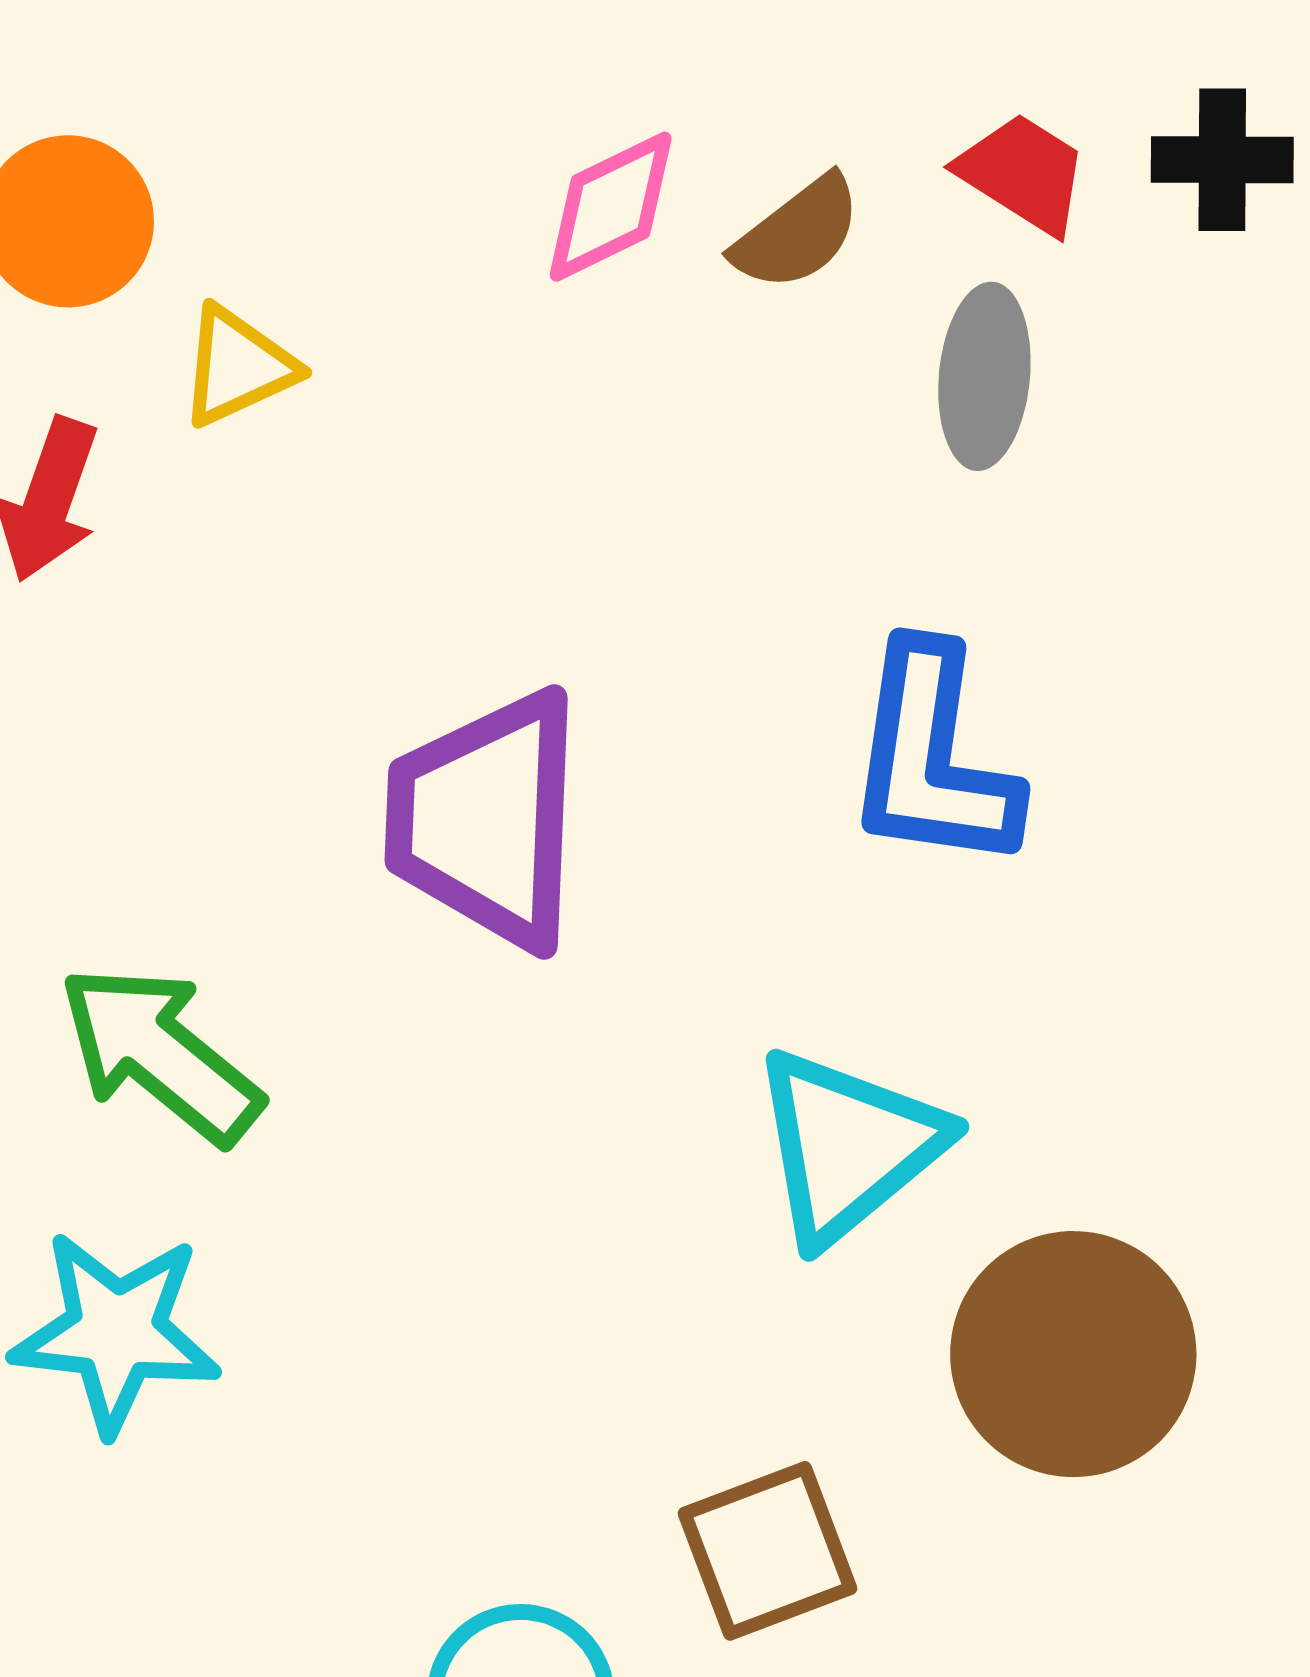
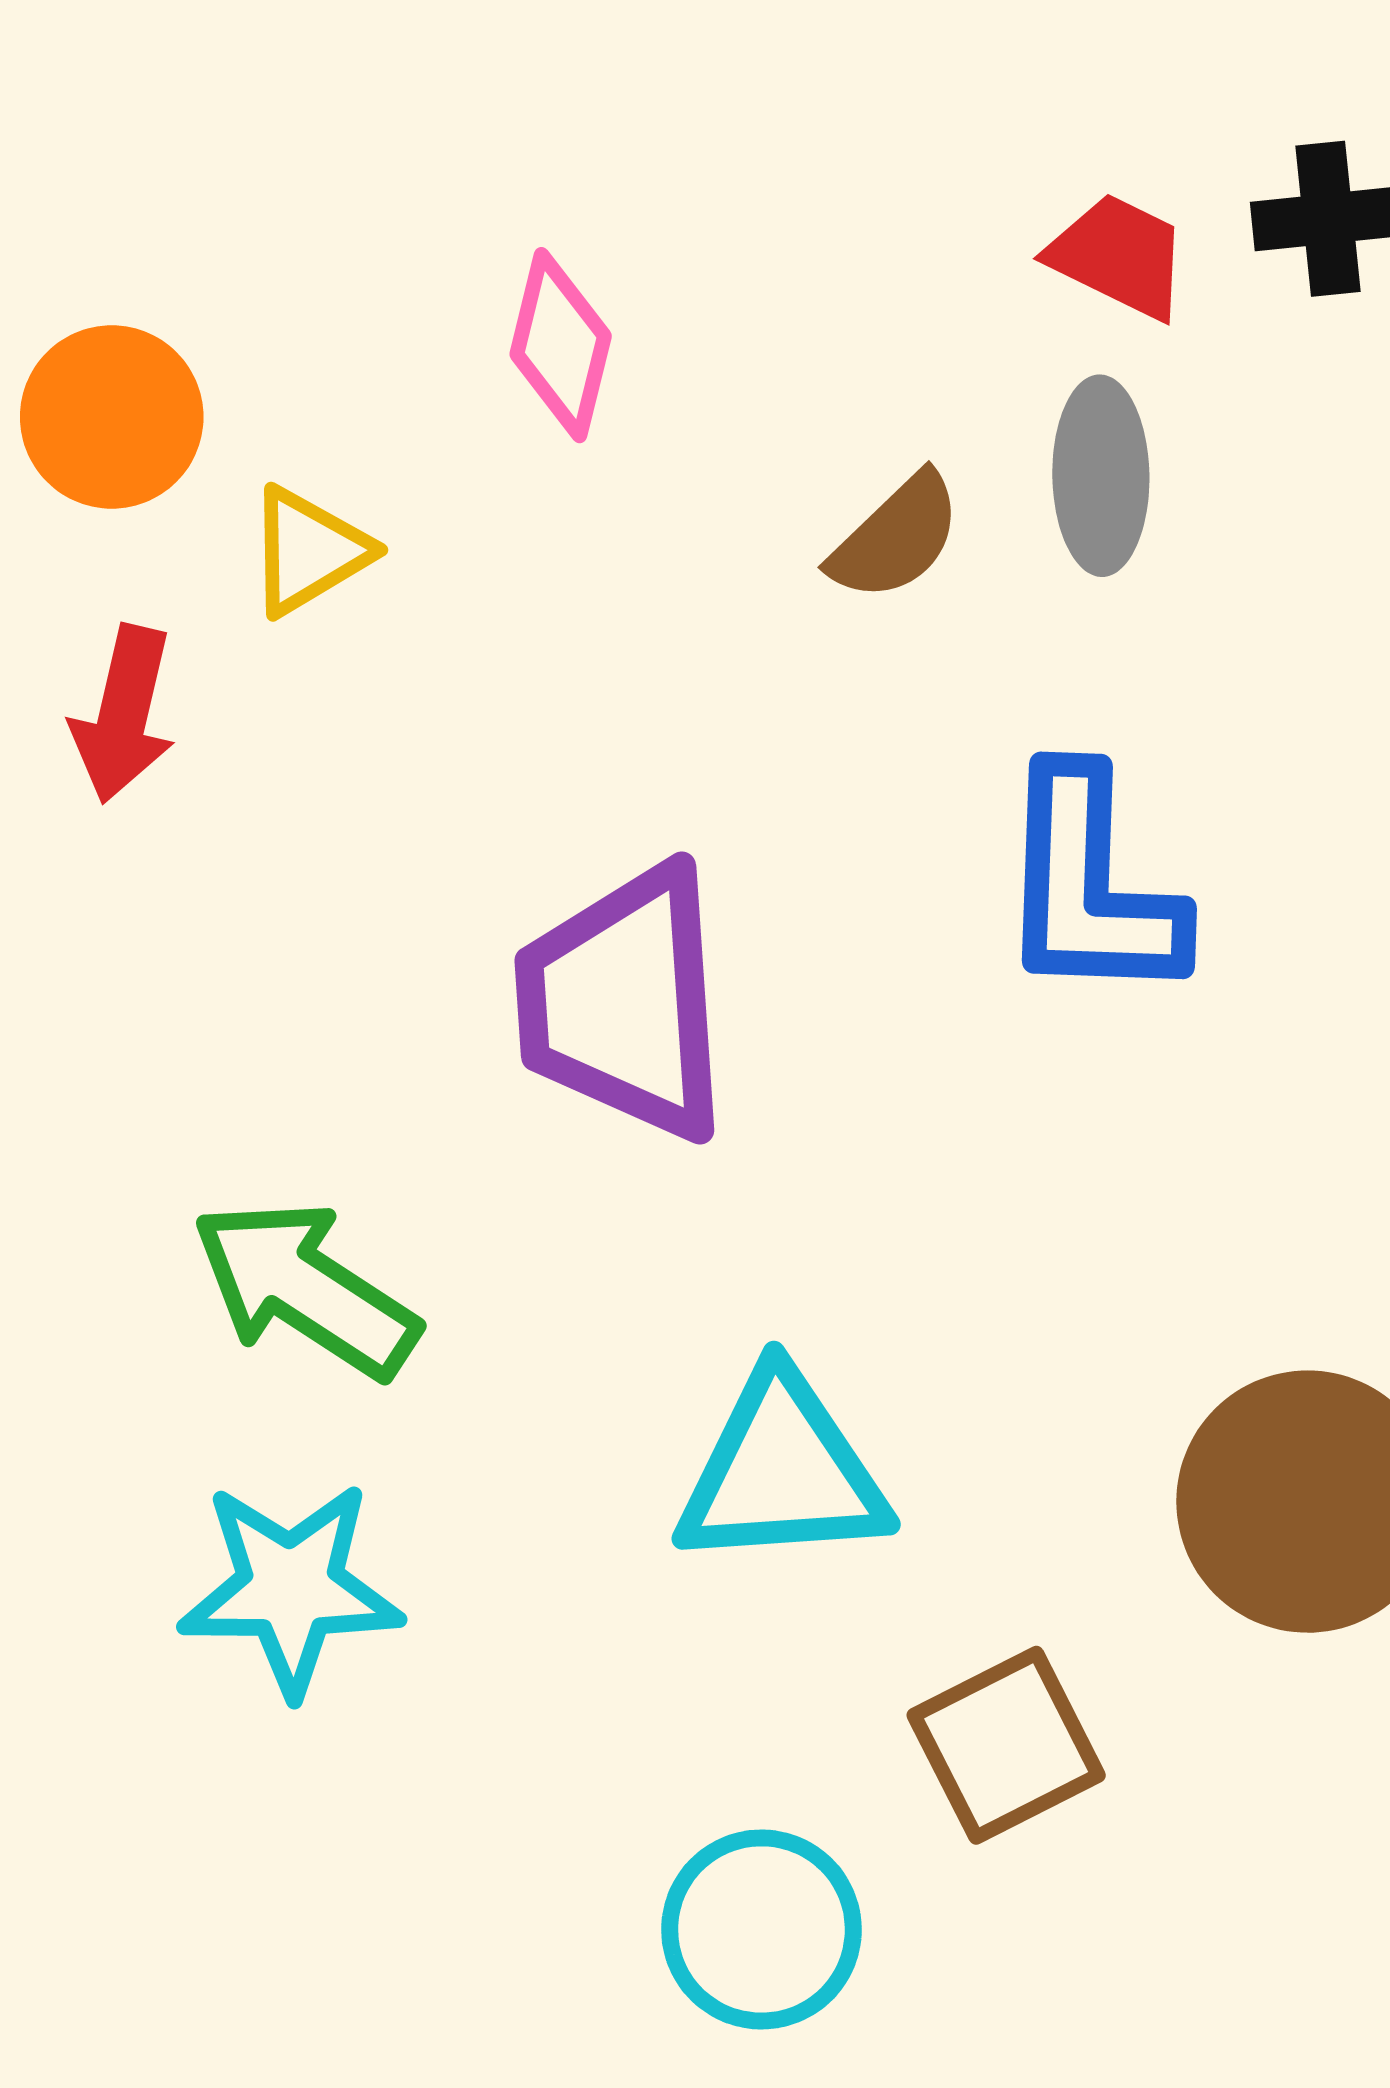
pink diamond: (611, 207) -> (561, 345), moved, turned -44
brown semicircle: (797, 233) -> (896, 537), moved
cyan triangle: (848, 1146) -> (782, 1472), moved, turned 42

